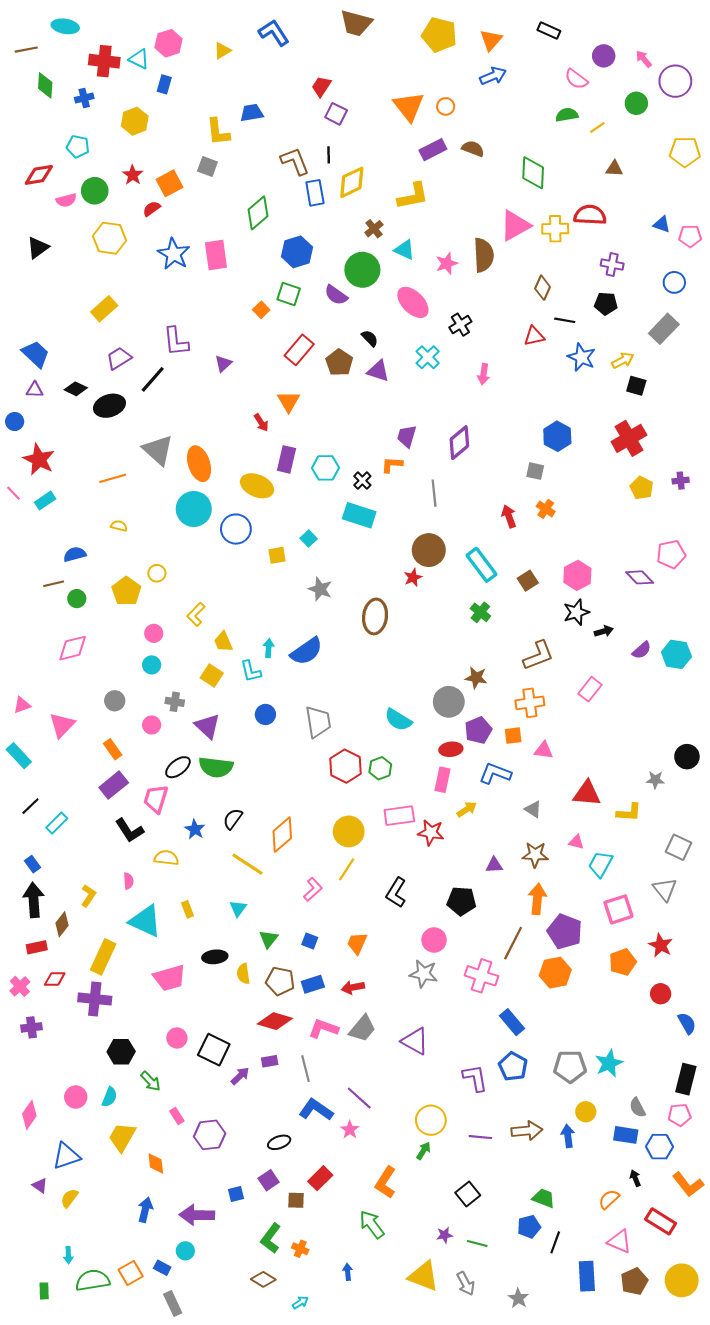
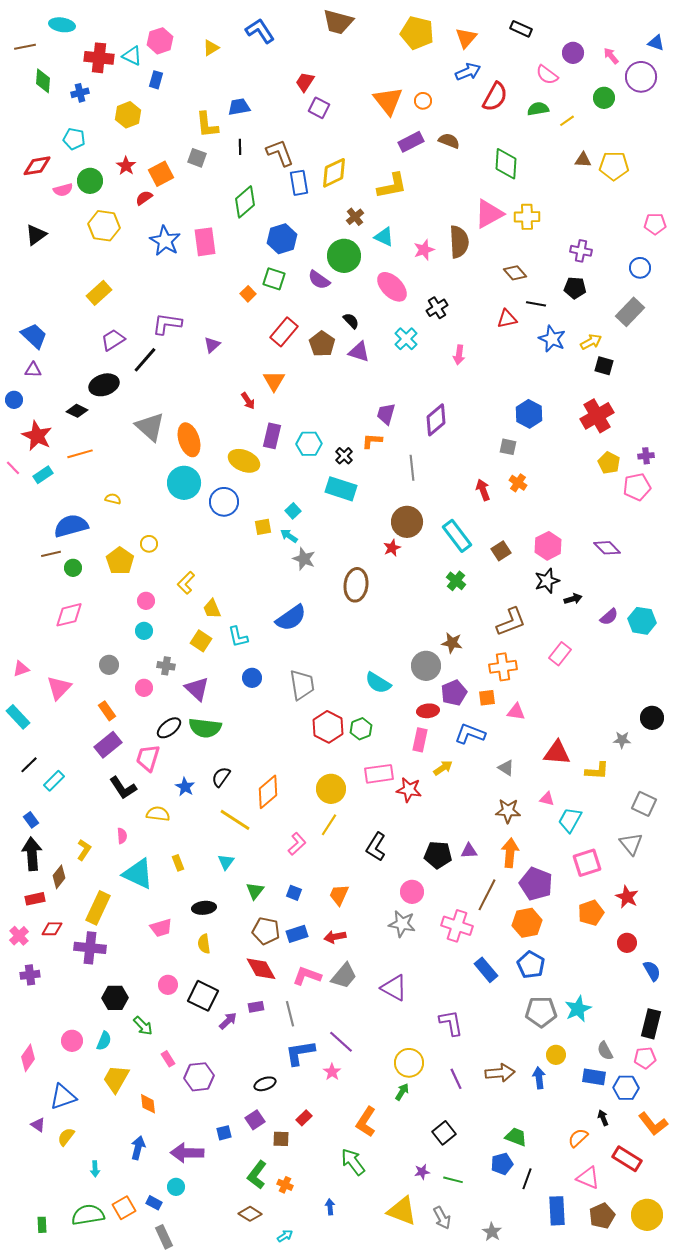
yellow pentagon: (685, 152) -> (614, 166), moved
black line: (329, 155) -> (240, 147), moved
red semicircle: (590, 215) -> (495, 97), moved, turned 116
blue triangle: (662, 224) -> (656, 43), moved
brown diamond: (543, 288) -> (515, 273), turned -65
purple L-shape: (176, 341) -> (167, 324), turned 104
black diamond: (76, 389) -> (77, 411), moved
orange line: (113, 478) -> (80, 454), moved
blue semicircle: (75, 554) -> (71, 526), size x1.6
pink pentagon: (671, 554) -> (637, 487), moved
cyan arrow: (269, 648) -> (289, 536), moved, turned -60
purple triangle: (494, 865) -> (469, 851), moved
yellow semicircle: (243, 974) -> (204, 944), moved
pink trapezoid: (170, 978) -> (161, 928), size x0.7
red diamond: (275, 1021) -> (261, 969), turned 44
blue pentagon: (513, 1066) -> (531, 965), moved
blue L-shape: (316, 1110) -> (300, 1053), turned -44
purple line: (480, 1137) -> (456, 1079), turned 60
red rectangle: (320, 1178) -> (304, 1118), size x0.7
cyan arrow: (68, 1255) -> (95, 1169), moved

